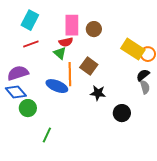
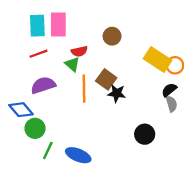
cyan rectangle: (30, 20) -> (37, 26), turned -30
pink rectangle: (72, 25) -> (58, 25), moved
purple semicircle: (18, 73) -> (43, 85), moved
blue ellipse: (57, 86) -> (78, 155), moved
black star: (98, 93) -> (117, 93), moved
green line: (47, 135) -> (48, 151), moved

